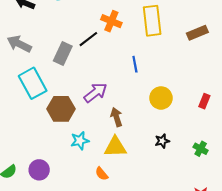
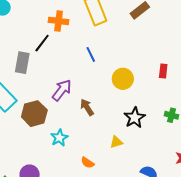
black star: (162, 141) -> (135, 118), size x1.5
yellow triangle: (115, 147) -> (116, 142), moved, size x0.6

